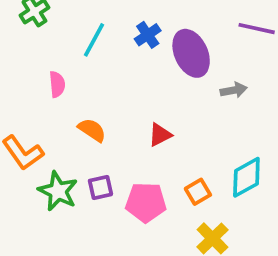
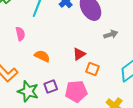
gray arrow: (234, 90) -> (111, 34), moved
orange square: (198, 192) -> (92, 69), moved, turned -32

